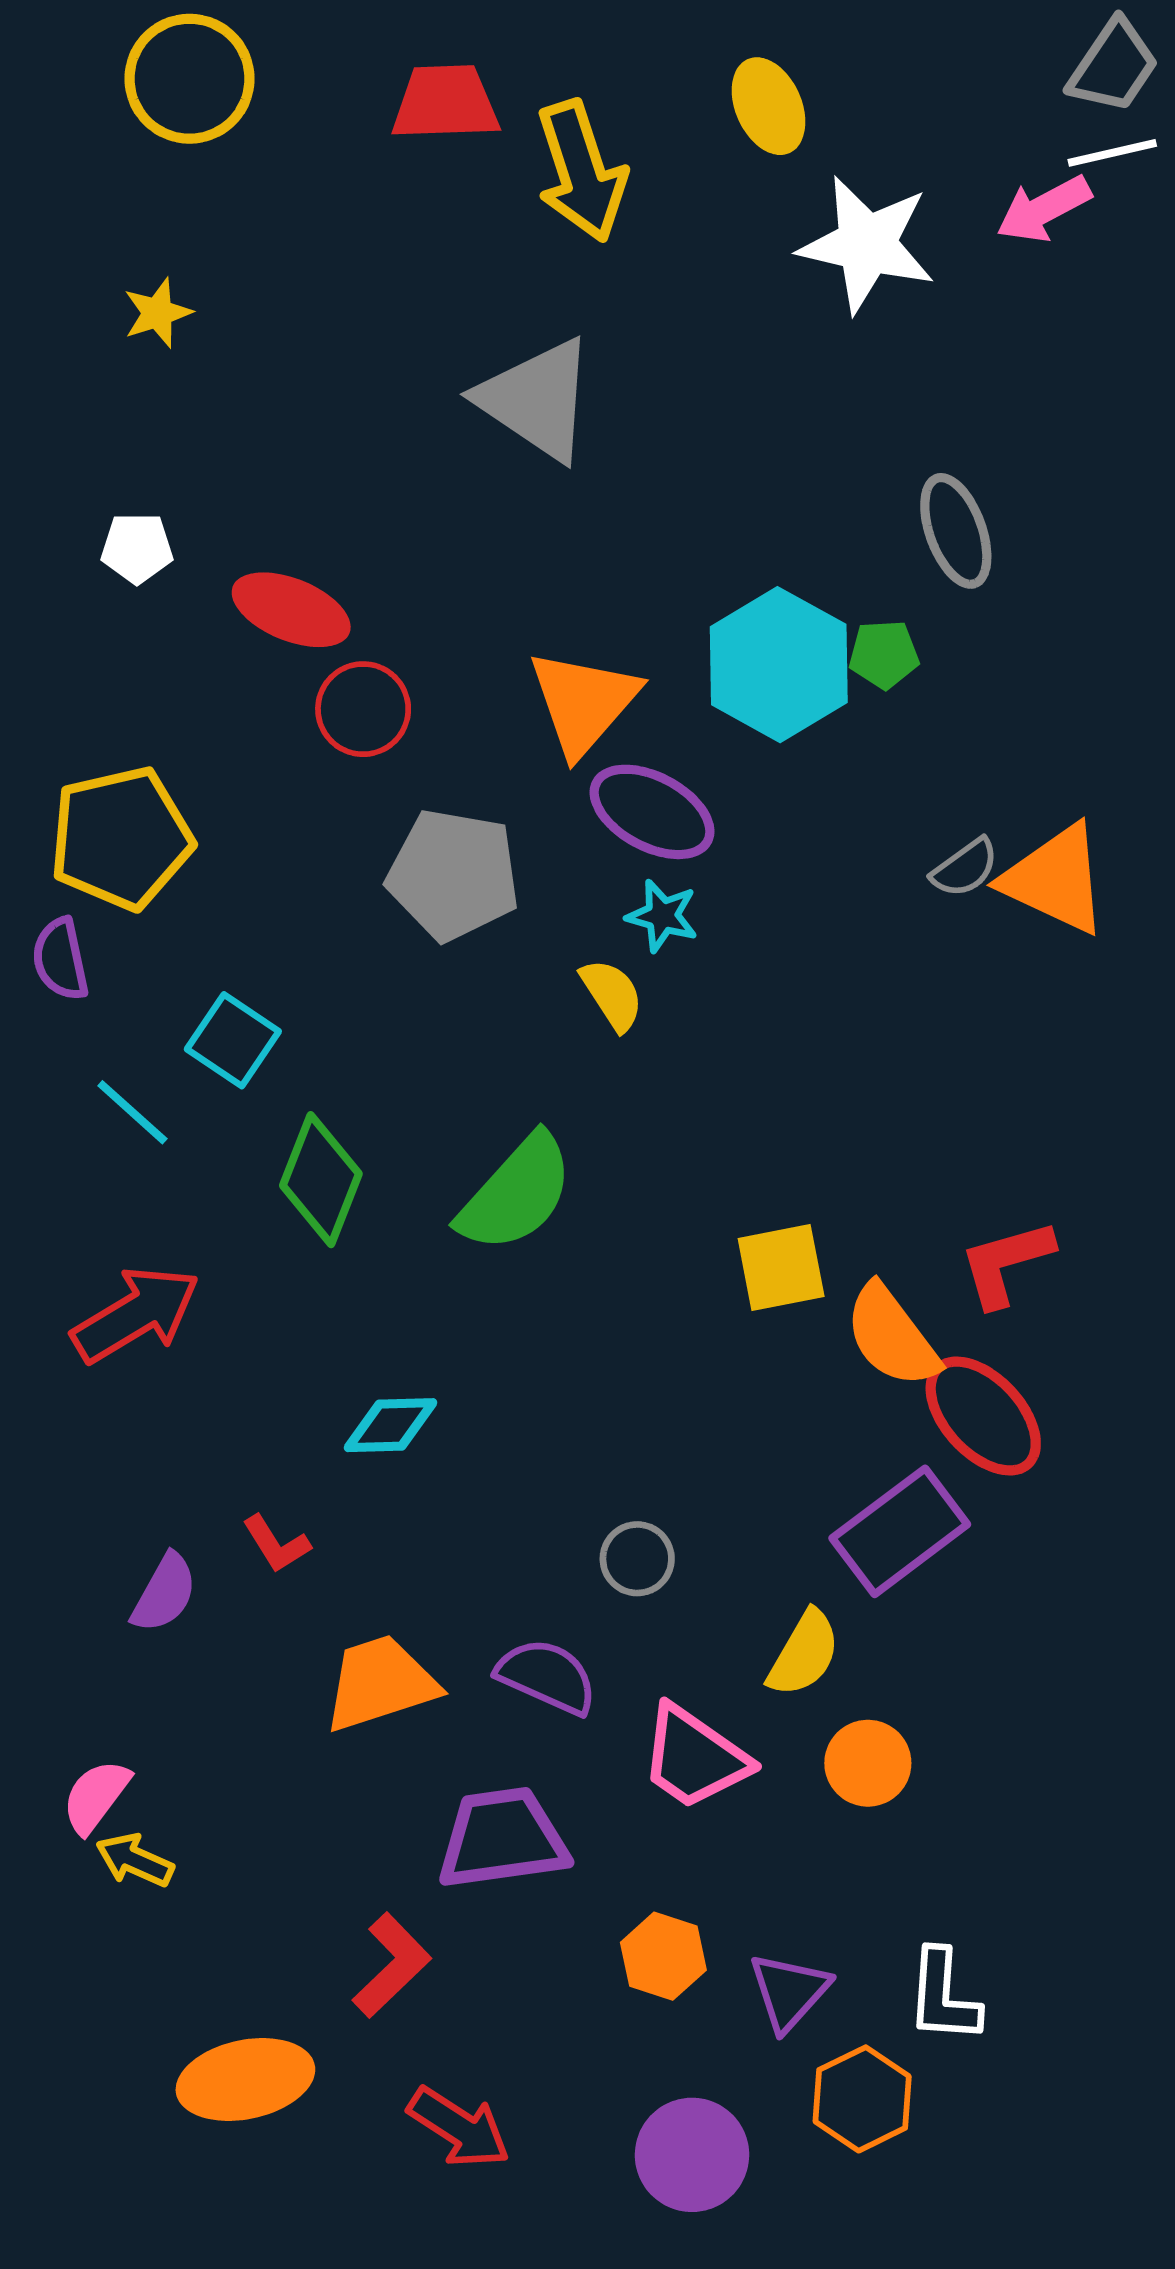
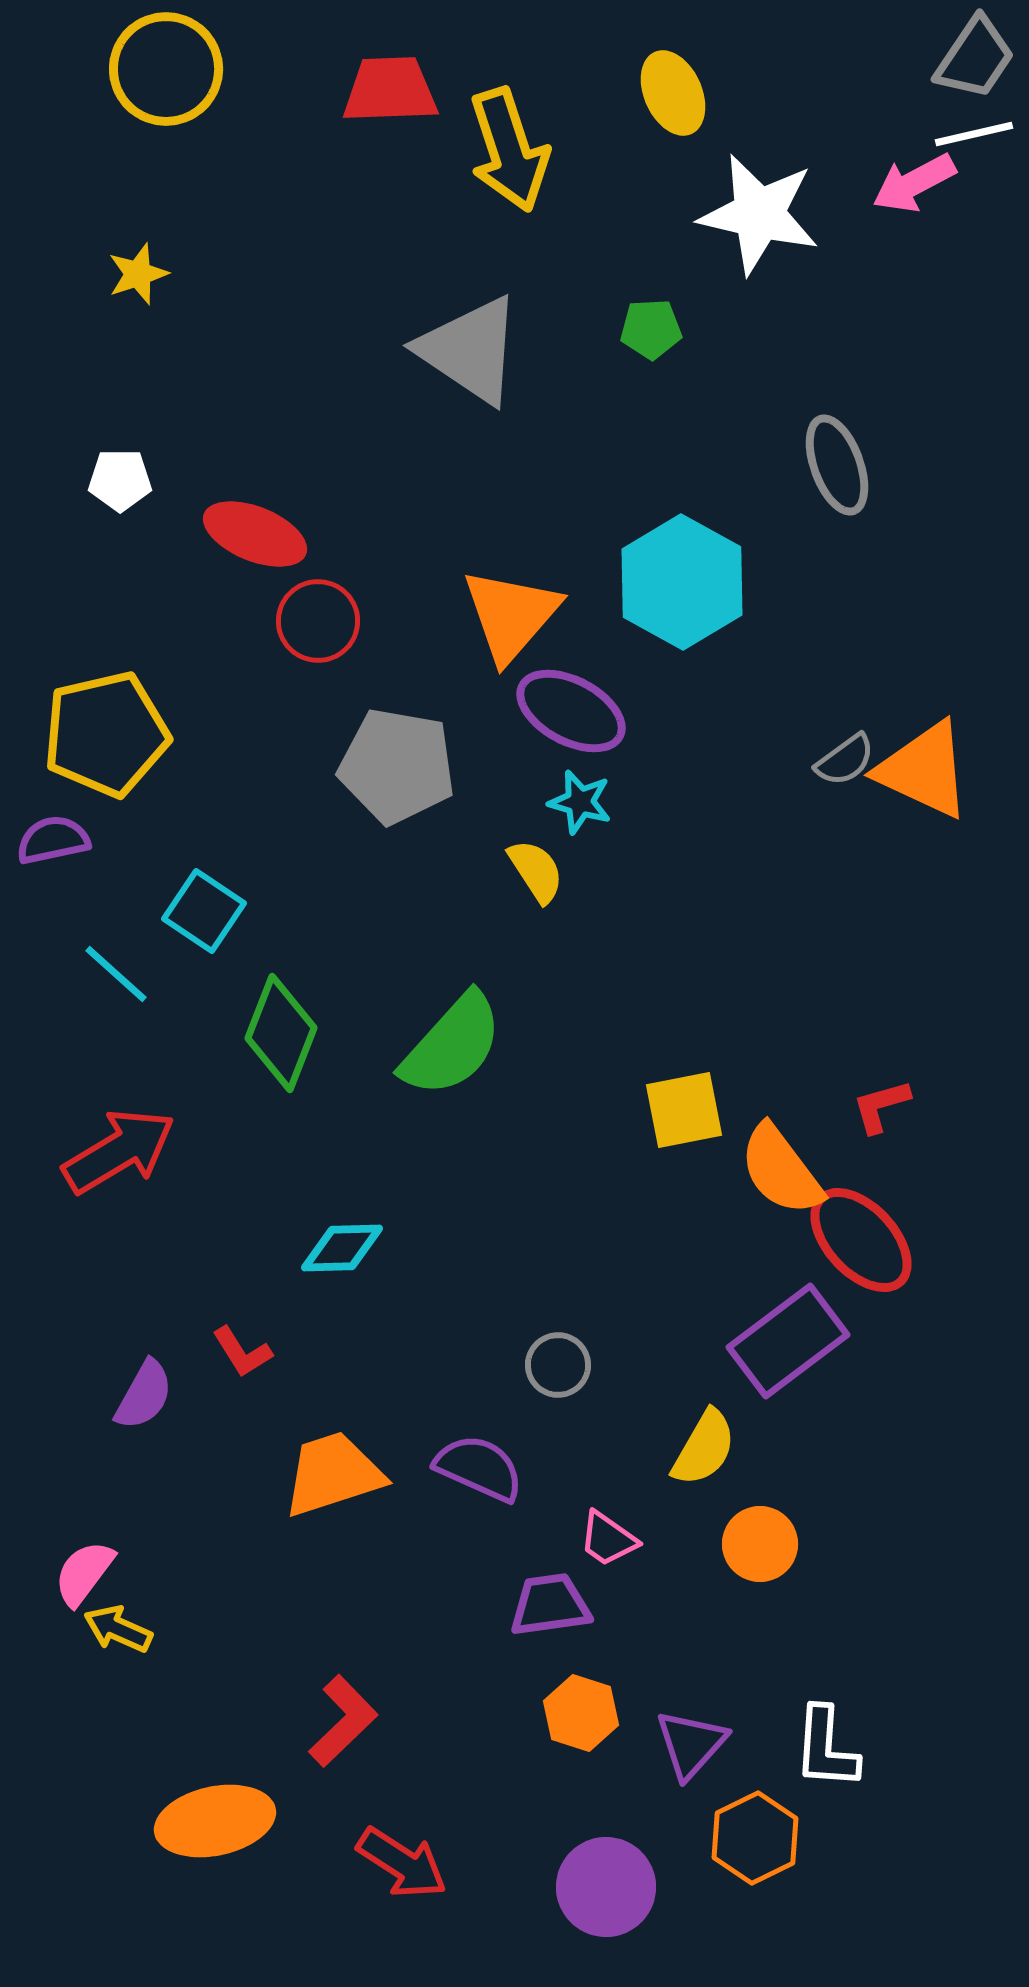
green pentagon: (884, 654) -> (651, 329), moved
purple semicircle: (60, 959) -> (53, 840), turned 90
red L-shape: (1006, 1263) -> (881, 1106), size x0.7
pink trapezoid: (694, 1757) -> (608, 1539), size x0.6
purple trapezoid: (502, 1839) -> (550, 1605), moved, size x0.7

